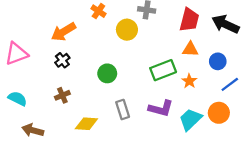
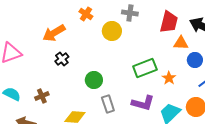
orange triangle: (190, 49) -> (181, 43), moved
black cross: (62, 60) -> (62, 59), moved
green circle: (107, 73) -> (94, 80), moved
brown cross: (62, 95) -> (42, 96), moved

